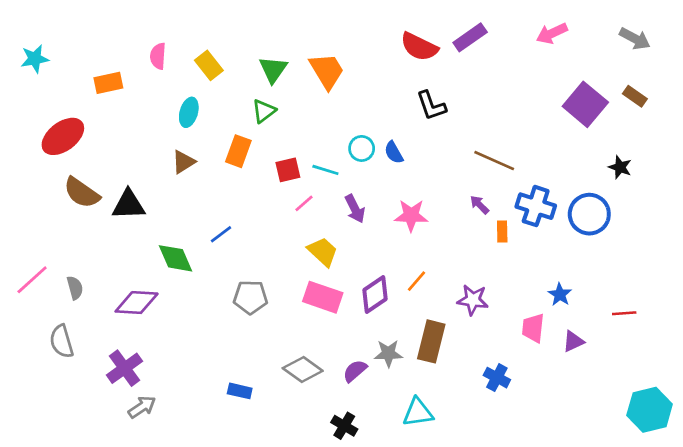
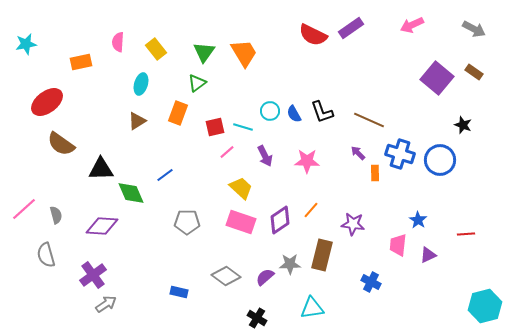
black L-shape: (431, 106) -> (322, 112), moved
black triangle: (129, 205) -> (101, 169), moved

